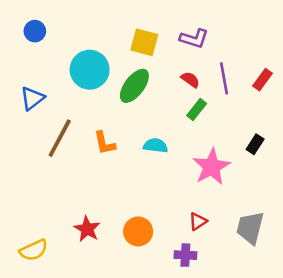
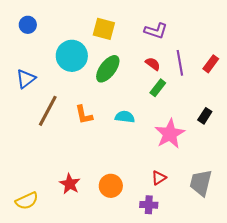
yellow square: (144, 42) -> (104, 29), moved

